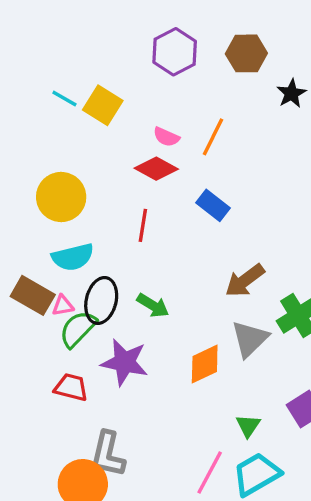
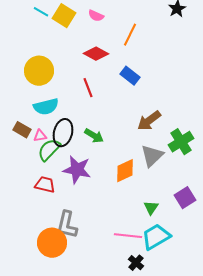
pink semicircle: (166, 137) -> (96, 16), moved
red line: (143, 225) -> (88, 88), turned -30
brown rectangle: (33, 295) -> (22, 130), size x0.7
pink line: (210, 472) -> (128, 236), turned 68

